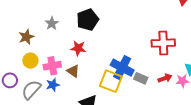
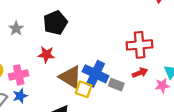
brown triangle: (73, 71) -> (70, 77), moved, size x1.6
red arrow: (165, 78) -> (140, 73), moved
yellow square: (111, 81) -> (84, 89), size x0.7

